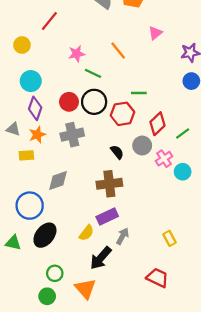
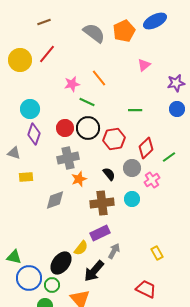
yellow circle: (22, 45) -> (20, 60), moved, size x1.5
orange line: (118, 50) -> (99, 78), moved
green line: (139, 93) -> (135, 110), moved
orange star: (37, 135) -> (79, 179), moved
cyan circle: (183, 172) -> (132, 199), moved
blue circle: (30, 206) -> (29, 278), moved
black ellipse: (45, 235) -> (61, 263), moved

